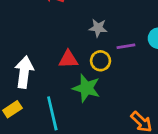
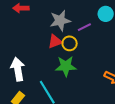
gray star: (98, 28) -> (60, 21), size x1.5
red triangle: (68, 59) -> (55, 41), moved

